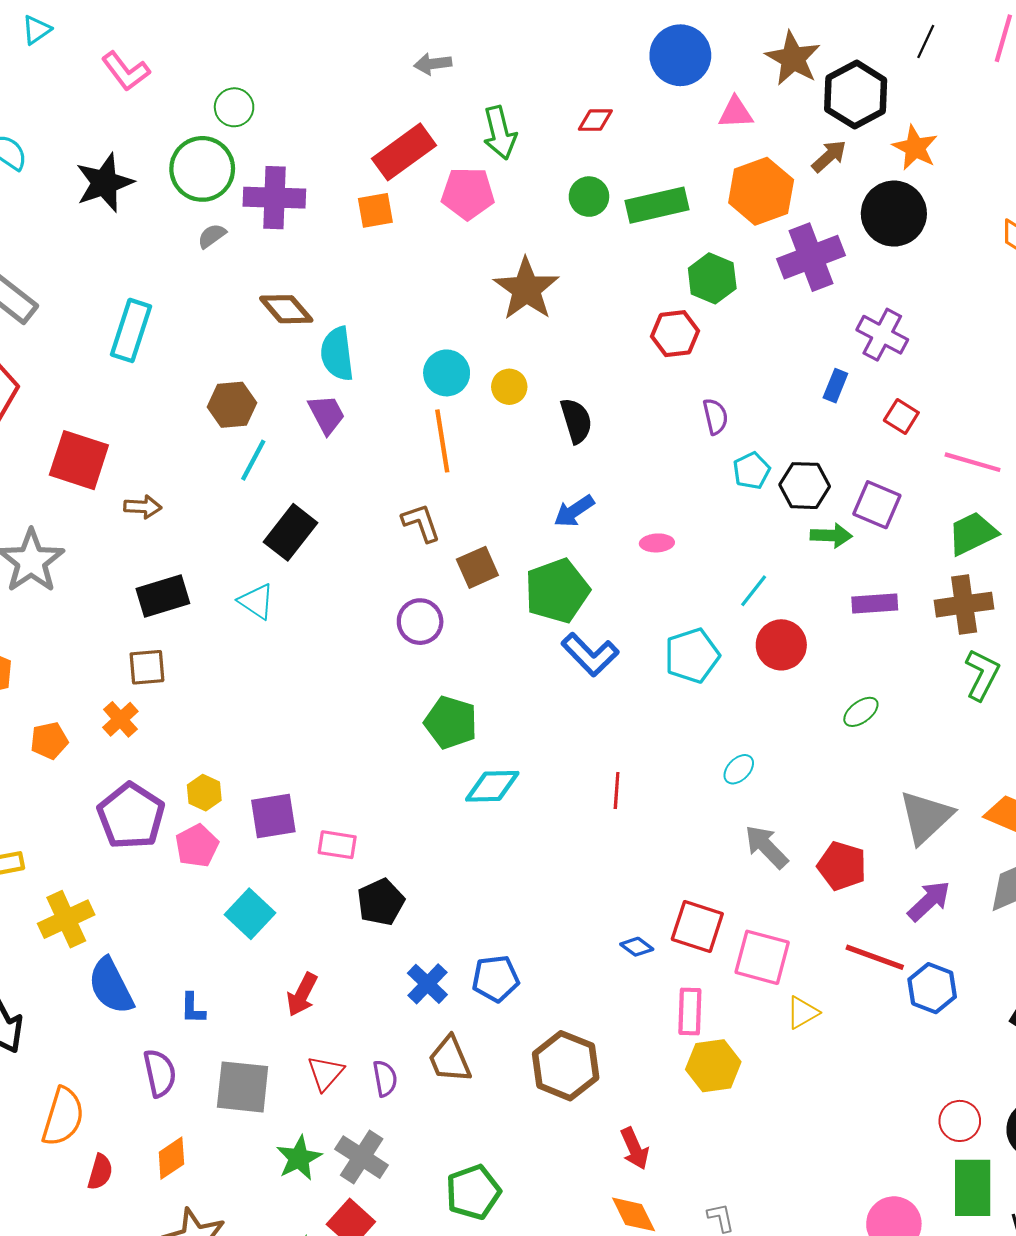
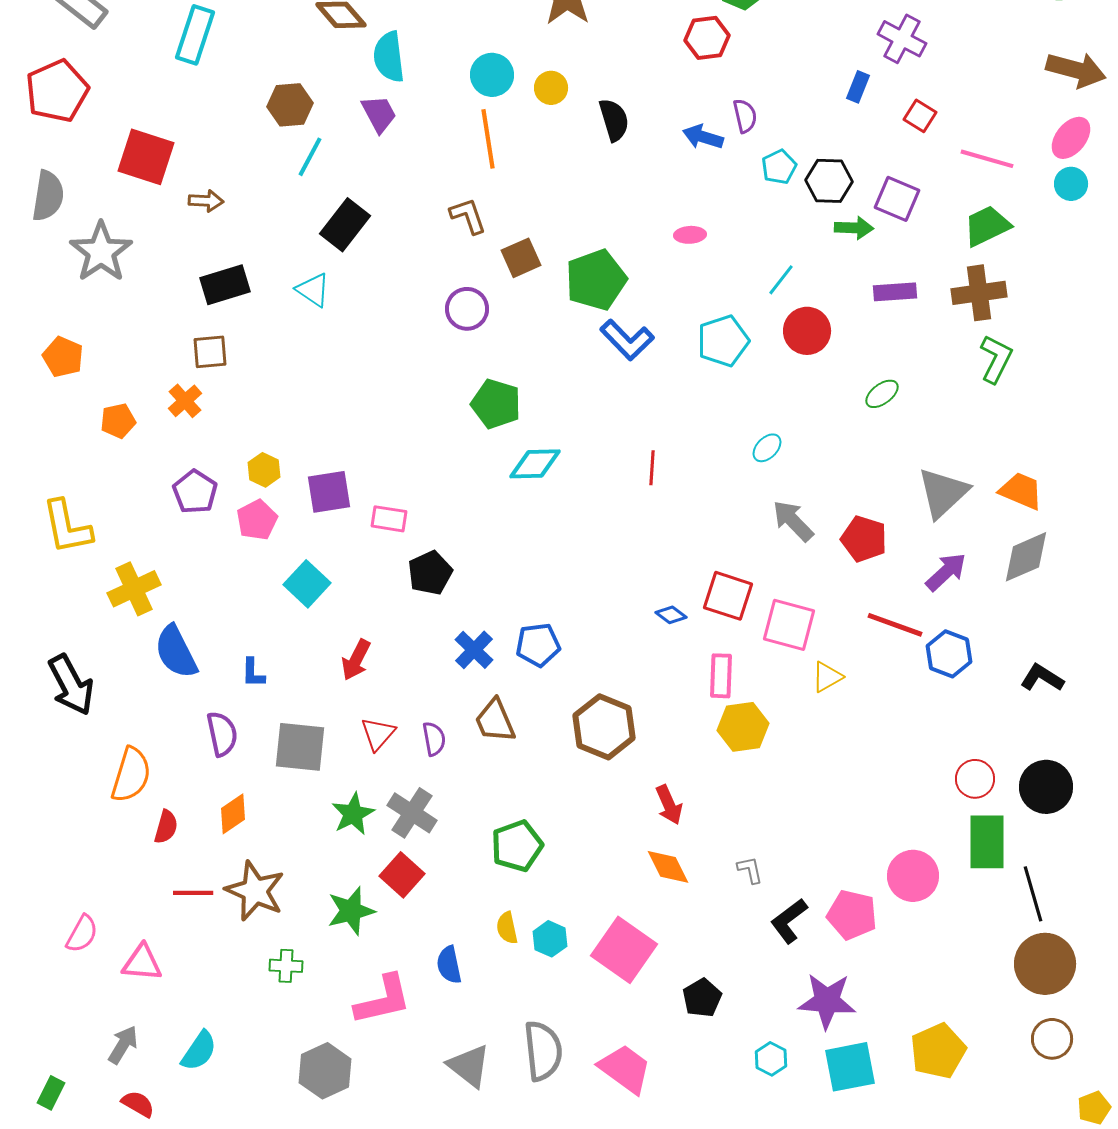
blue arrow: (574, 511) -> (703, 137), moved, turned 51
purple pentagon: (131, 816) -> (195, 492), size x0.7

